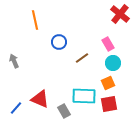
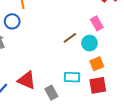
blue circle: (59, 42) -> (12, 21), moved
cyan circle: (113, 63) -> (89, 43), moved
cyan rectangle: (84, 96) -> (72, 77), size x0.7

